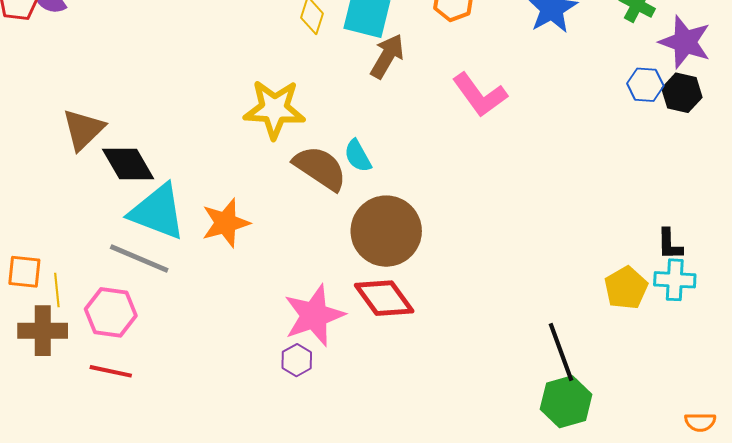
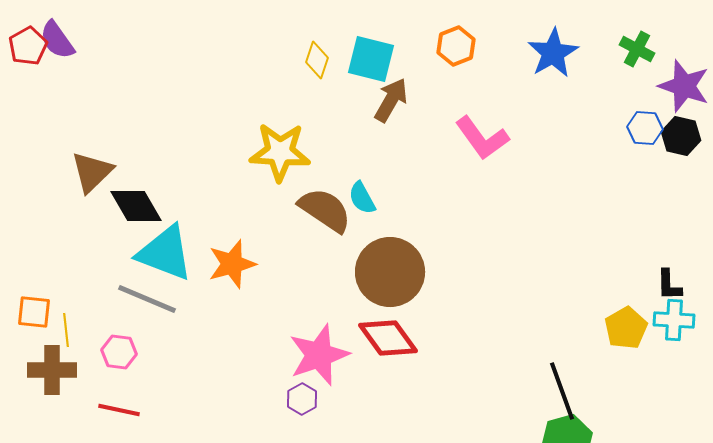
pink hexagon: (111, 312) -> (119, 352), size x0.7

